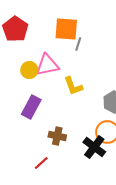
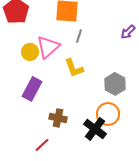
gray line: (78, 44) -> (79, 36), moved
pink triangle: (47, 65) -> (48, 47), turned -30

